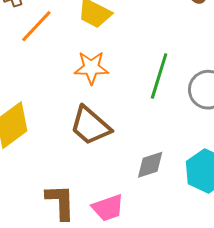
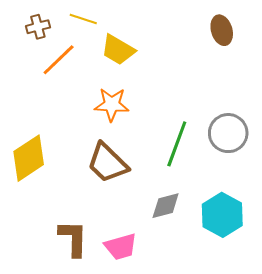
green line: (159, 76) -> (177, 144), moved

